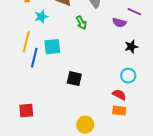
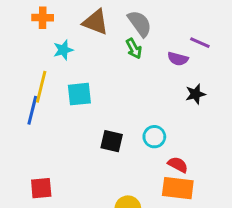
green arrow: (81, 23) -> (134, 49), moved
blue line: (34, 58) -> (32, 110), moved
cyan circle: (128, 76) -> (154, 137), moved
orange rectangle: (119, 111) -> (178, 188), size x1.5

